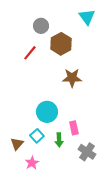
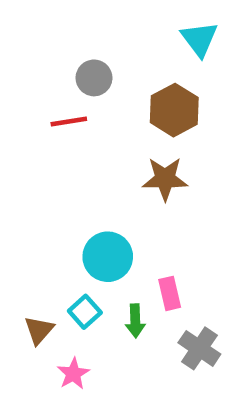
gray circle: (41, 26) -> (94, 78), moved
brown hexagon: (61, 44) -> (174, 110), moved
red line: (30, 53) -> (69, 121), turned 42

